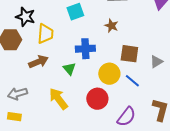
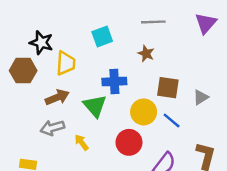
green triangle: (69, 69) -> (95, 106), size x1.5
gray arrow: (17, 94) -> (52, 128), moved
yellow arrow: (58, 99) -> (82, 142), size x0.6

